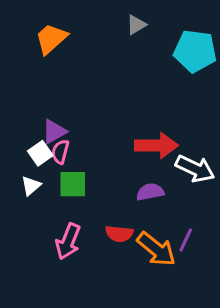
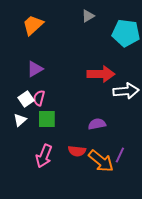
purple triangle: (54, 132) -> (35, 69), moved
red arrow: (156, 145) -> (101, 74), moved
white arrow: (195, 169) -> (126, 91), moved, turned -30

